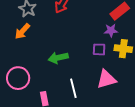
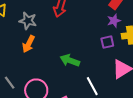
green arrow: (58, 58) -> (70, 60), turned 48

